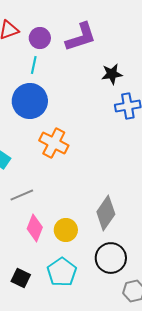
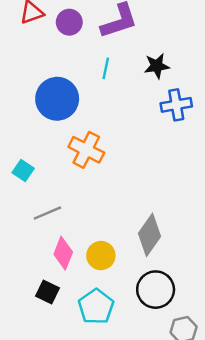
cyan line: (34, 65) -> (106, 68), moved
black square: (21, 278) -> (47, 292), moved

